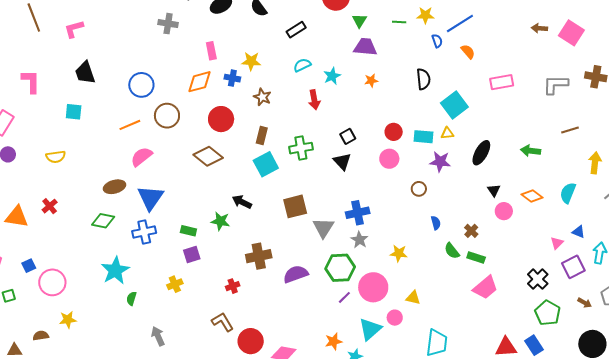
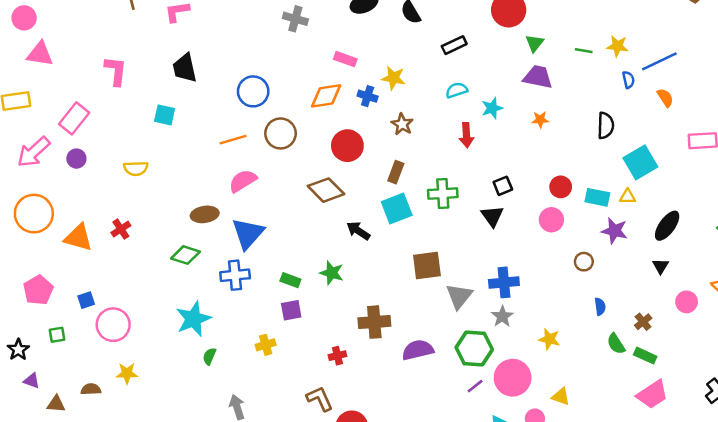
pink rectangle: (211, 51) -> (345, 59), turned -66
black triangle: (494, 190) -> (661, 266), moved
black arrow: (242, 202) -> (358, 231), moved

